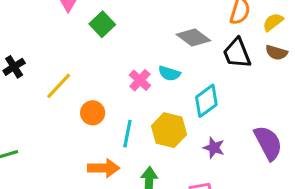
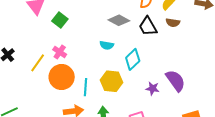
pink cross: (140, 80) -> (60, 52), moved
orange circle: (93, 113) -> (62, 77), size x1.6
purple star: (214, 148) -> (152, 88), moved

